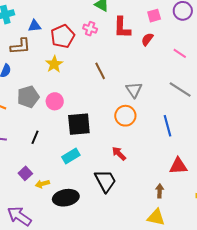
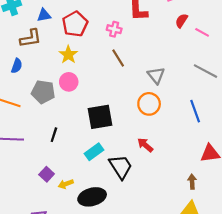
pink cross: (90, 29) -> (114, 29), moved
red semicircle: (147, 39) -> (181, 21), moved
gray pentagon: (28, 97) -> (43, 92), turned 30
pink circle: (55, 101) -> (69, 82), moved
black trapezoid: (105, 181) -> (121, 167), moved

